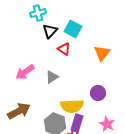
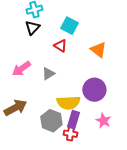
black triangle: (50, 31) -> (32, 28), moved
orange triangle: (102, 53) -> (98, 50), turned -30
purple circle: (98, 93) -> (94, 90), size x1.5

